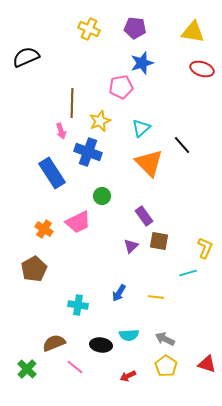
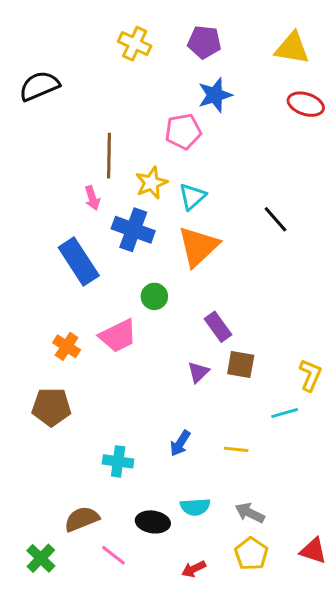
cyan triangle: (141, 128) -> (192, 196), moved
orange triangle: (149, 163) -> (198, 246), moved, turned 32
brown pentagon: (34, 269) -> (51, 407), turned 30

